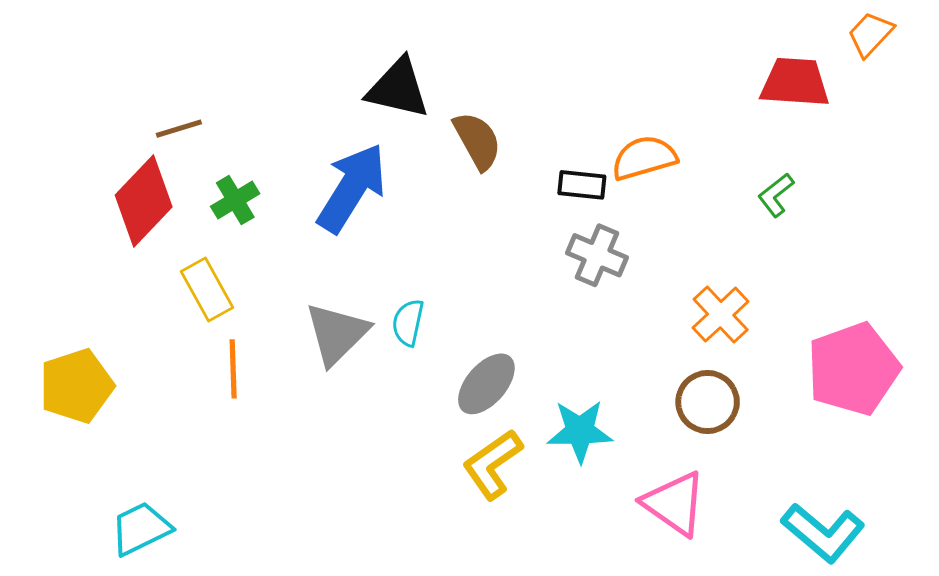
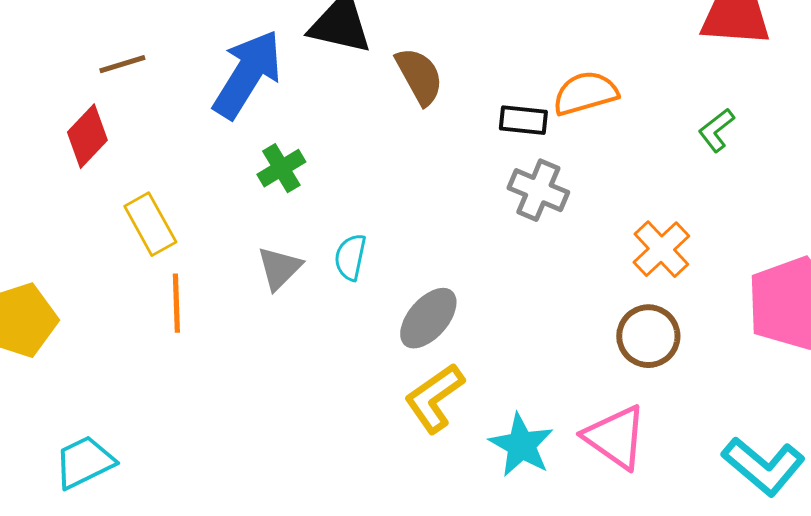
blue arrow: (352, 188) -> (247, 74), moved
green cross: (235, 200) -> (281, 168), moved
red diamond: (144, 201) -> (87, 136), size x0.7
gray triangle: (337, 334) -> (279, 268), size x0.7
cyan star: (580, 431) -> (521, 445), moved, turned 30

